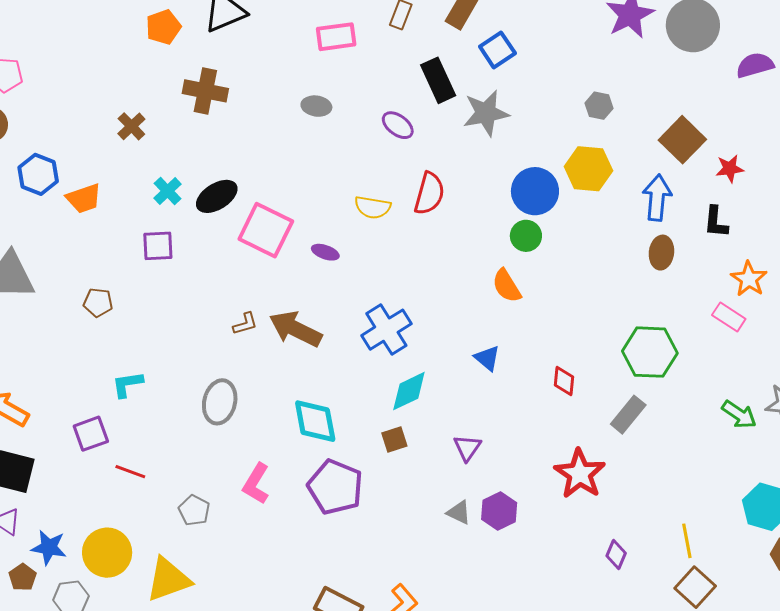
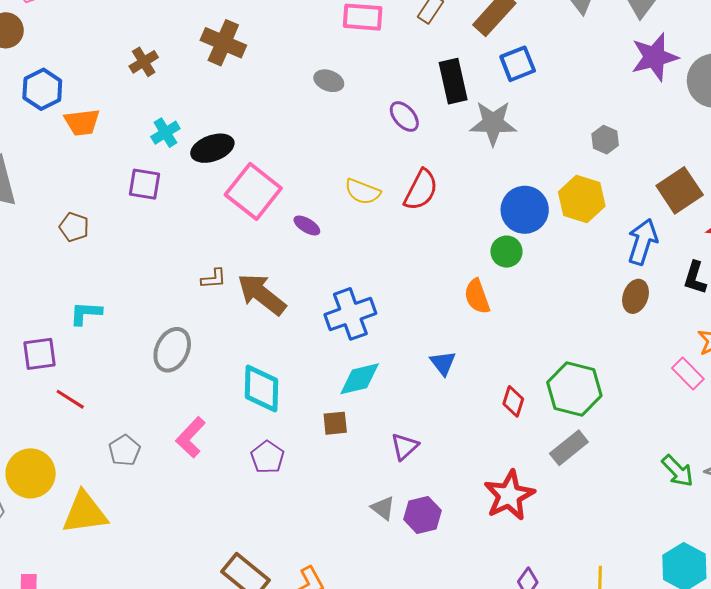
green hexagon: (650, 352) -> (574, 389), moved
purple pentagon: (335, 487) -> (267, 457), size x0.6

